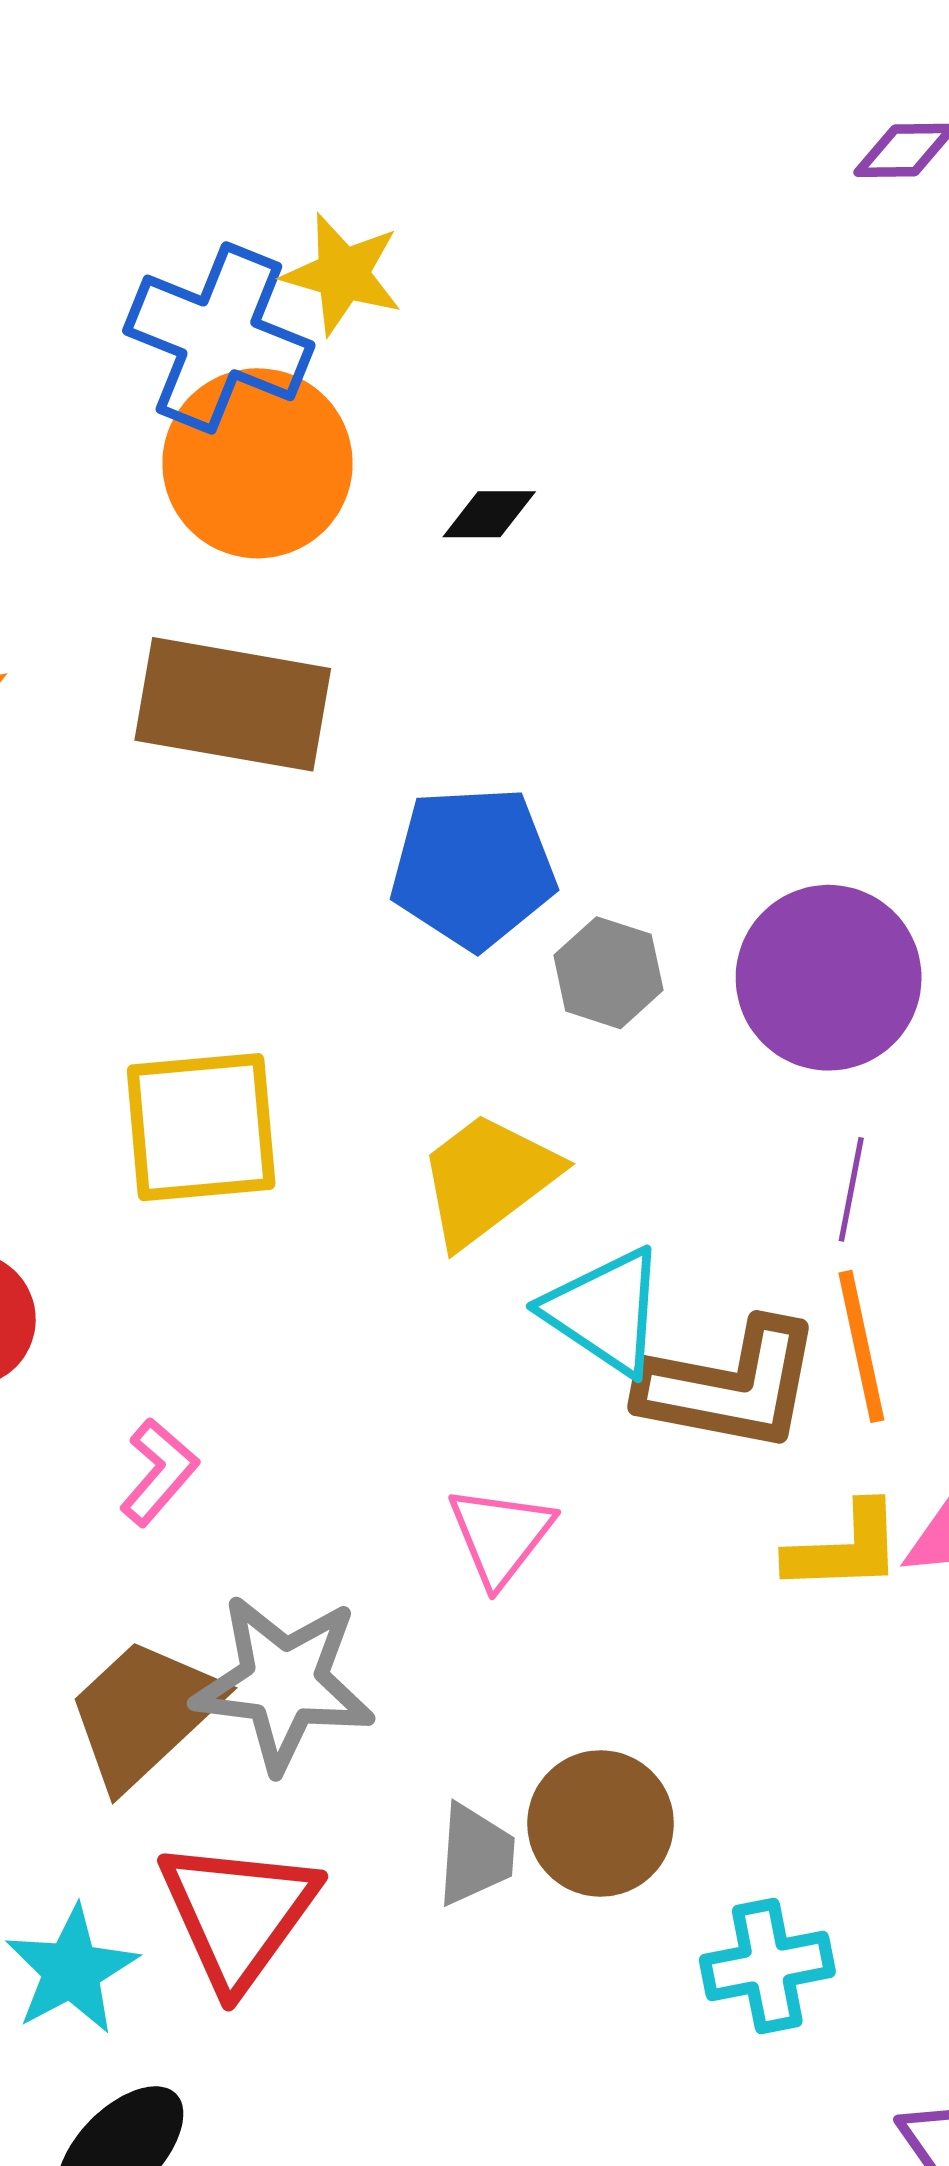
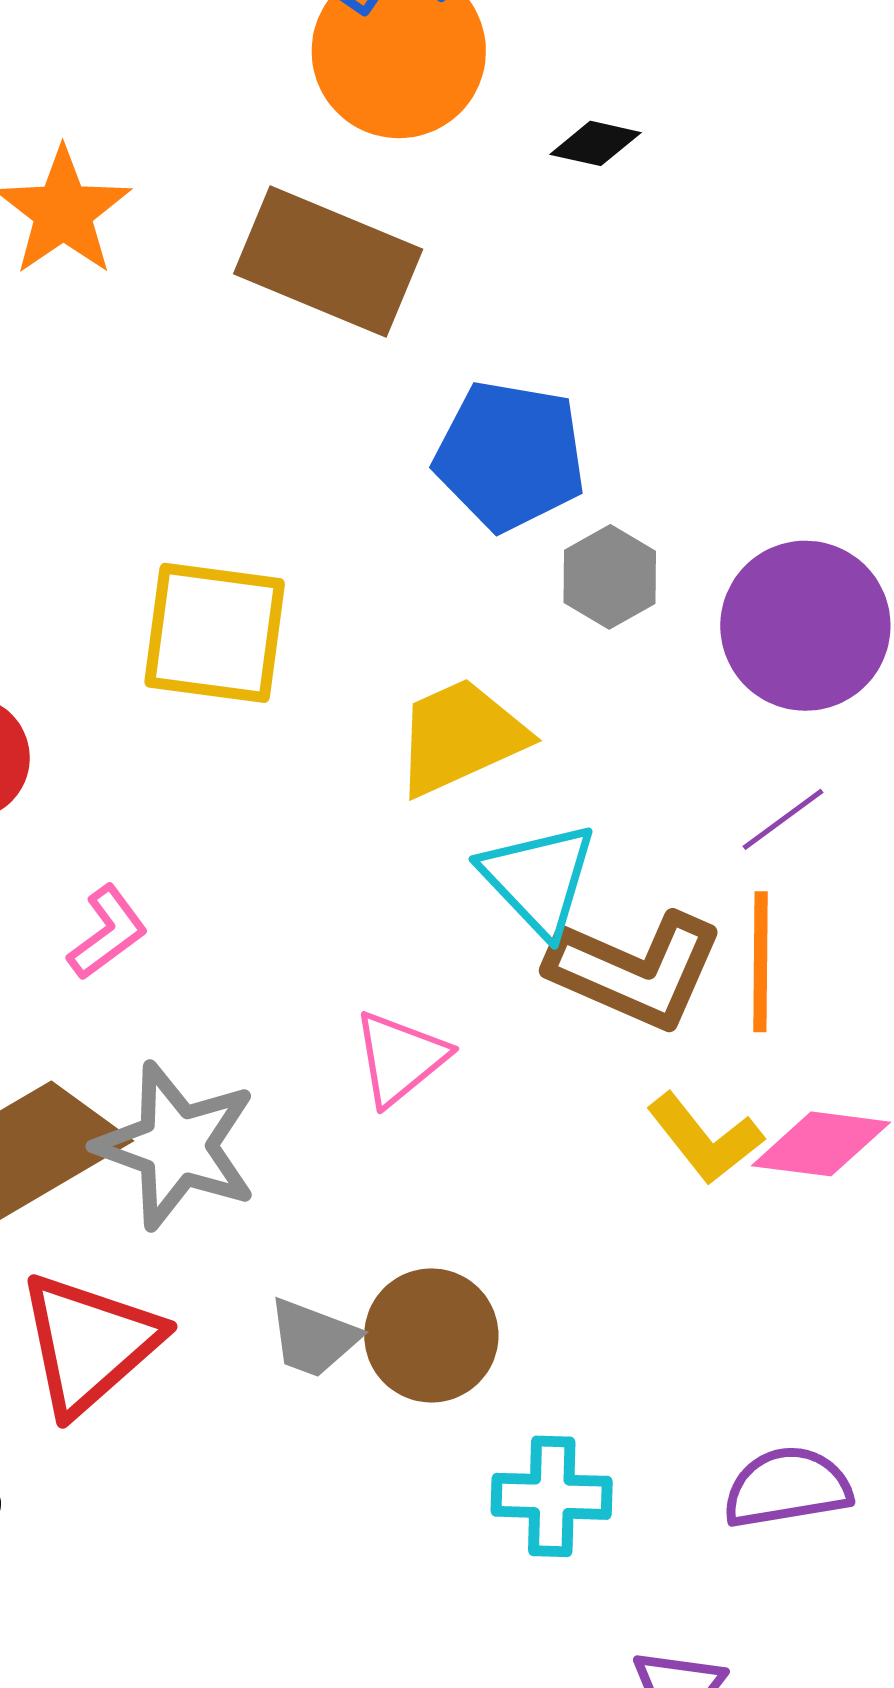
purple line: (851, 1189) -> (783, 819), turned 30
yellow L-shape: (845, 1548) -> (705, 1139), turned 41
gray trapezoid: (475, 1854) -> (313, 1338), turned 94

